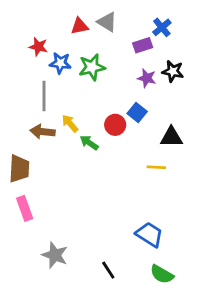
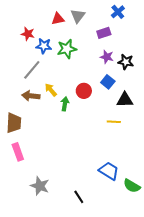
gray triangle: (107, 22) -> (78, 16), turned 35
blue cross: (162, 27) -> (118, 12), moved
black star: (173, 71) -> (126, 62), moved
gray line: (44, 96) -> (32, 70), turned 40
blue square: (137, 112) -> (108, 82), moved
green arrow: (89, 143) -> (65, 104), turned 64
green semicircle: (162, 274) -> (132, 186), moved

